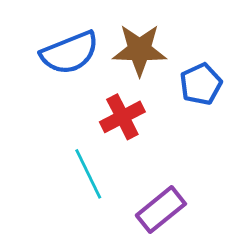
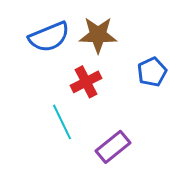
blue pentagon: (201, 84) -> (152, 72), moved

